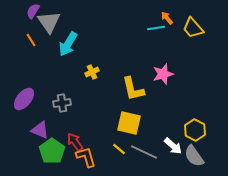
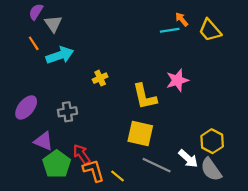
gray triangle: (49, 22) -> (53, 24), size x0.7
cyan arrow: (68, 44) -> (60, 55), moved, turned -140
yellow line: (119, 149) -> (117, 176), moved

